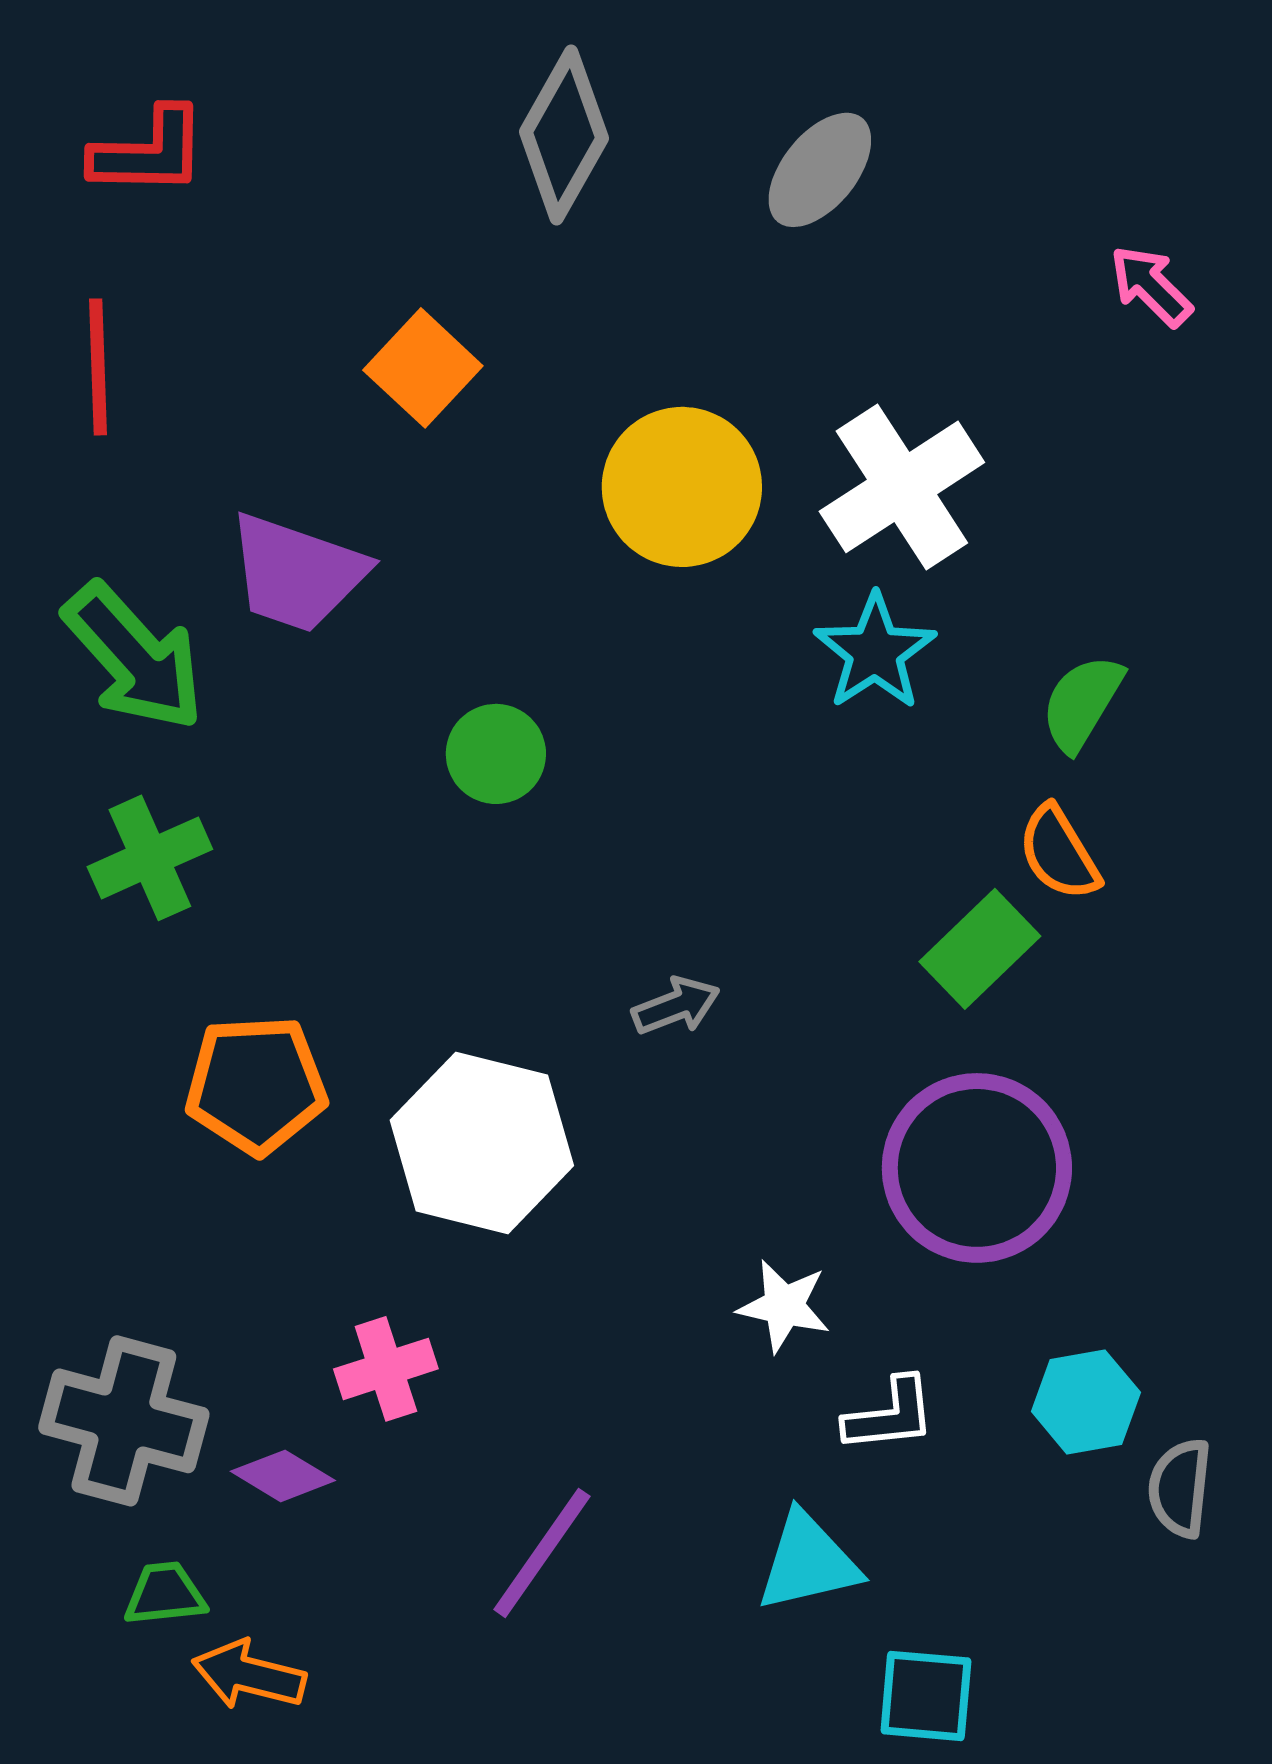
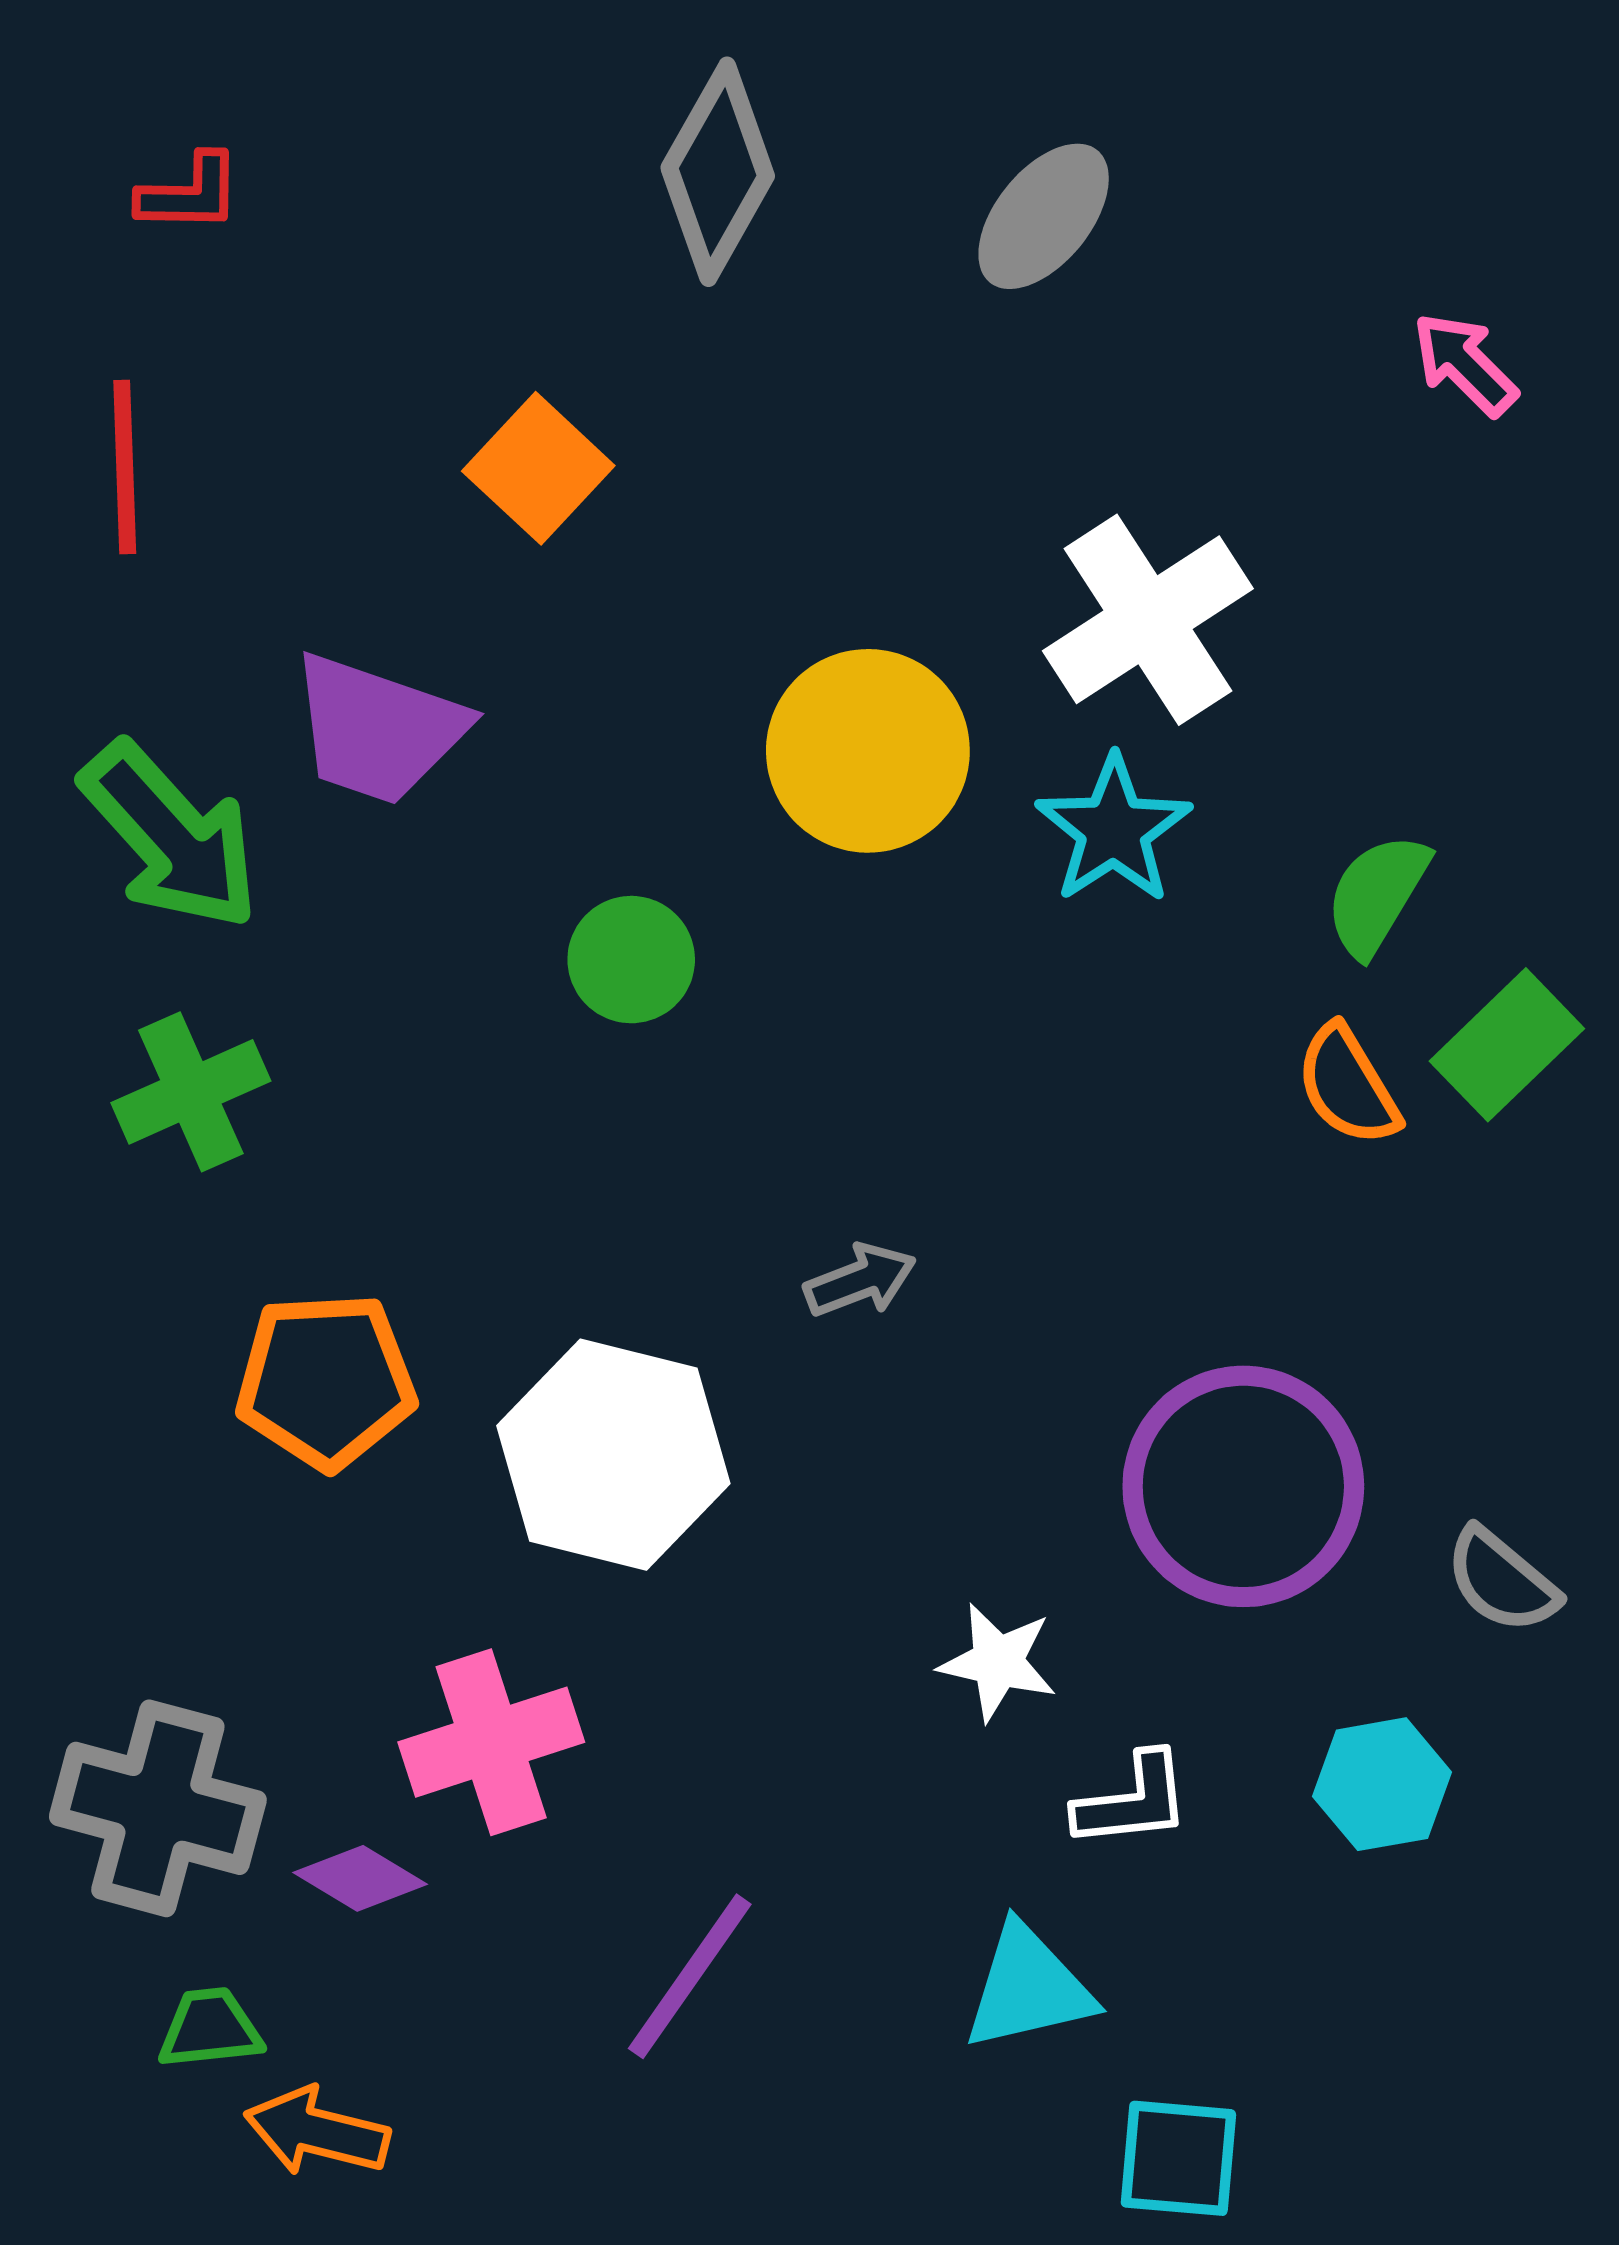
red L-shape: (149, 152) -> (190, 193), size x0.7
yellow circle: (682, 487) -> (868, 751), moved
green rectangle: (980, 949) -> (1507, 1045), moved
pink cross: (386, 1369) -> (491, 1742), size x1.4
gray semicircle: (1180, 1488) -> (1502, 1581), moved, turned -56

